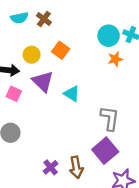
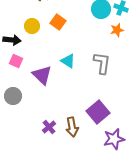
orange star: (115, 59) -> (117, 30), moved
purple triangle: (43, 81) -> (42, 75), moved
gray L-shape: (110, 118) -> (102, 63), moved

